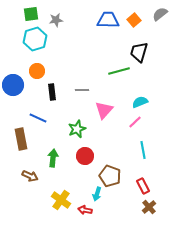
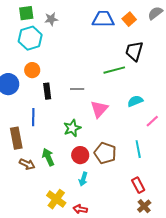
blue line: (38, 118) -> (33, 117), turned 66
pink line: (135, 122) -> (152, 121), moved
green arrow: (53, 158) -> (48, 157), turned -30
brown arrow: (30, 176) -> (27, 164), moved
brown pentagon: (110, 176) -> (105, 153), moved
cyan arrow: (97, 194) -> (83, 179), moved

